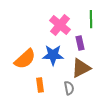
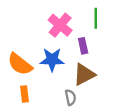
orange semicircle: (25, 59) -> (20, 64), turned 80
orange rectangle: (40, 85) -> (24, 94), moved

